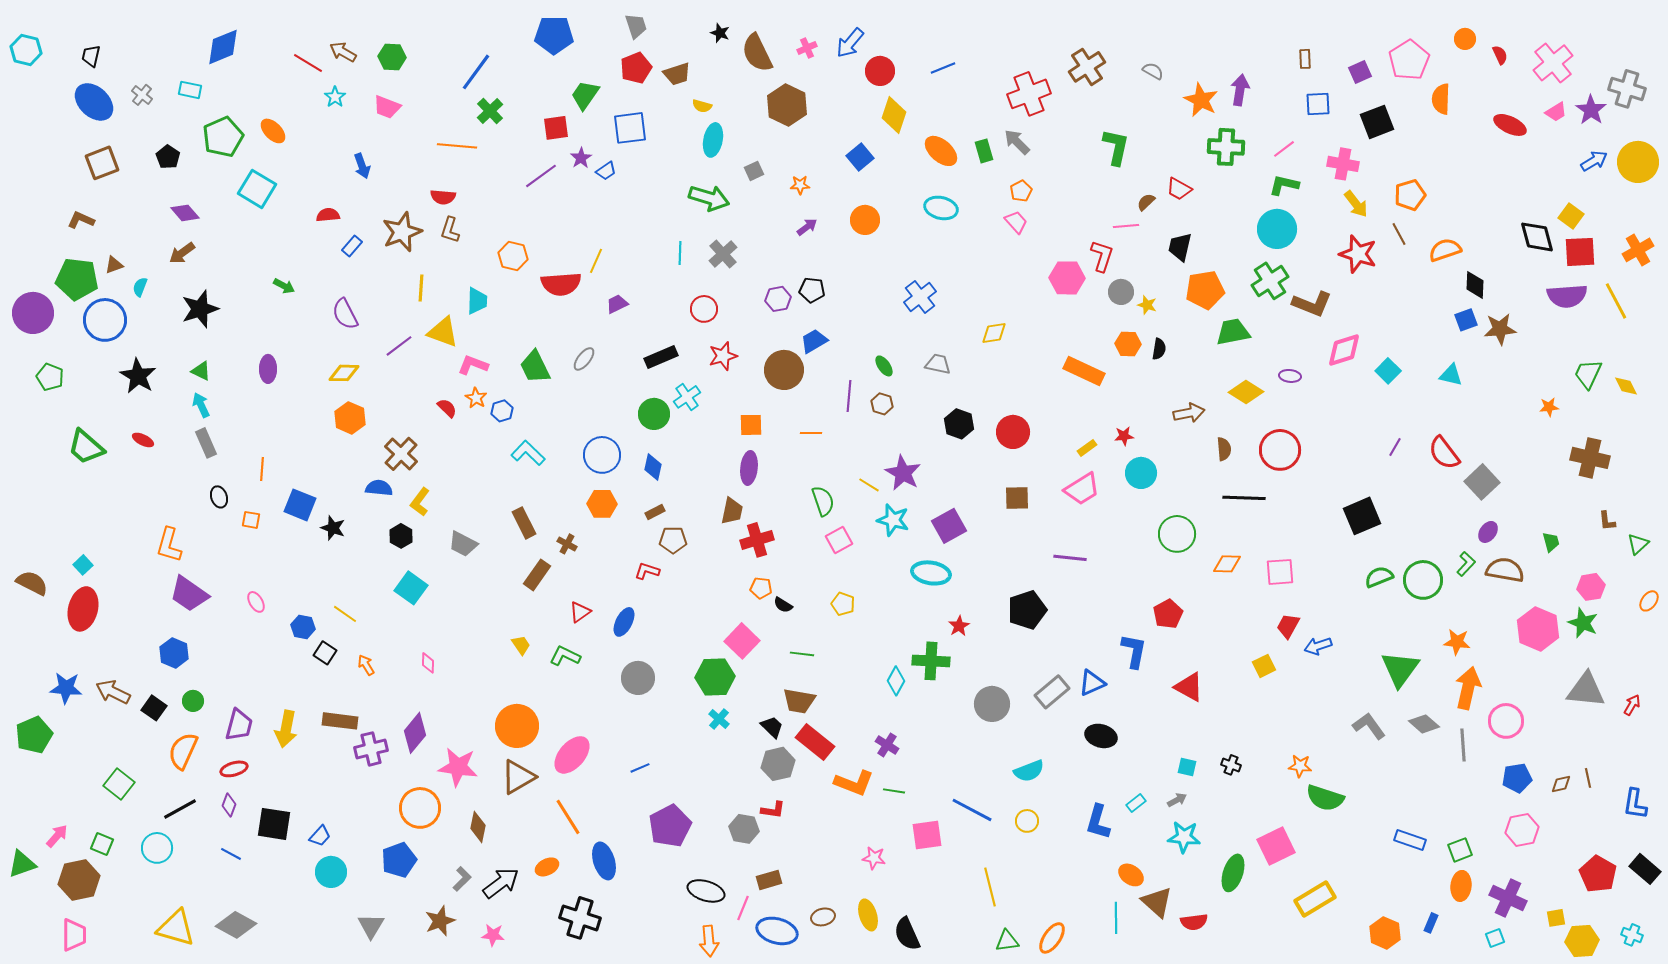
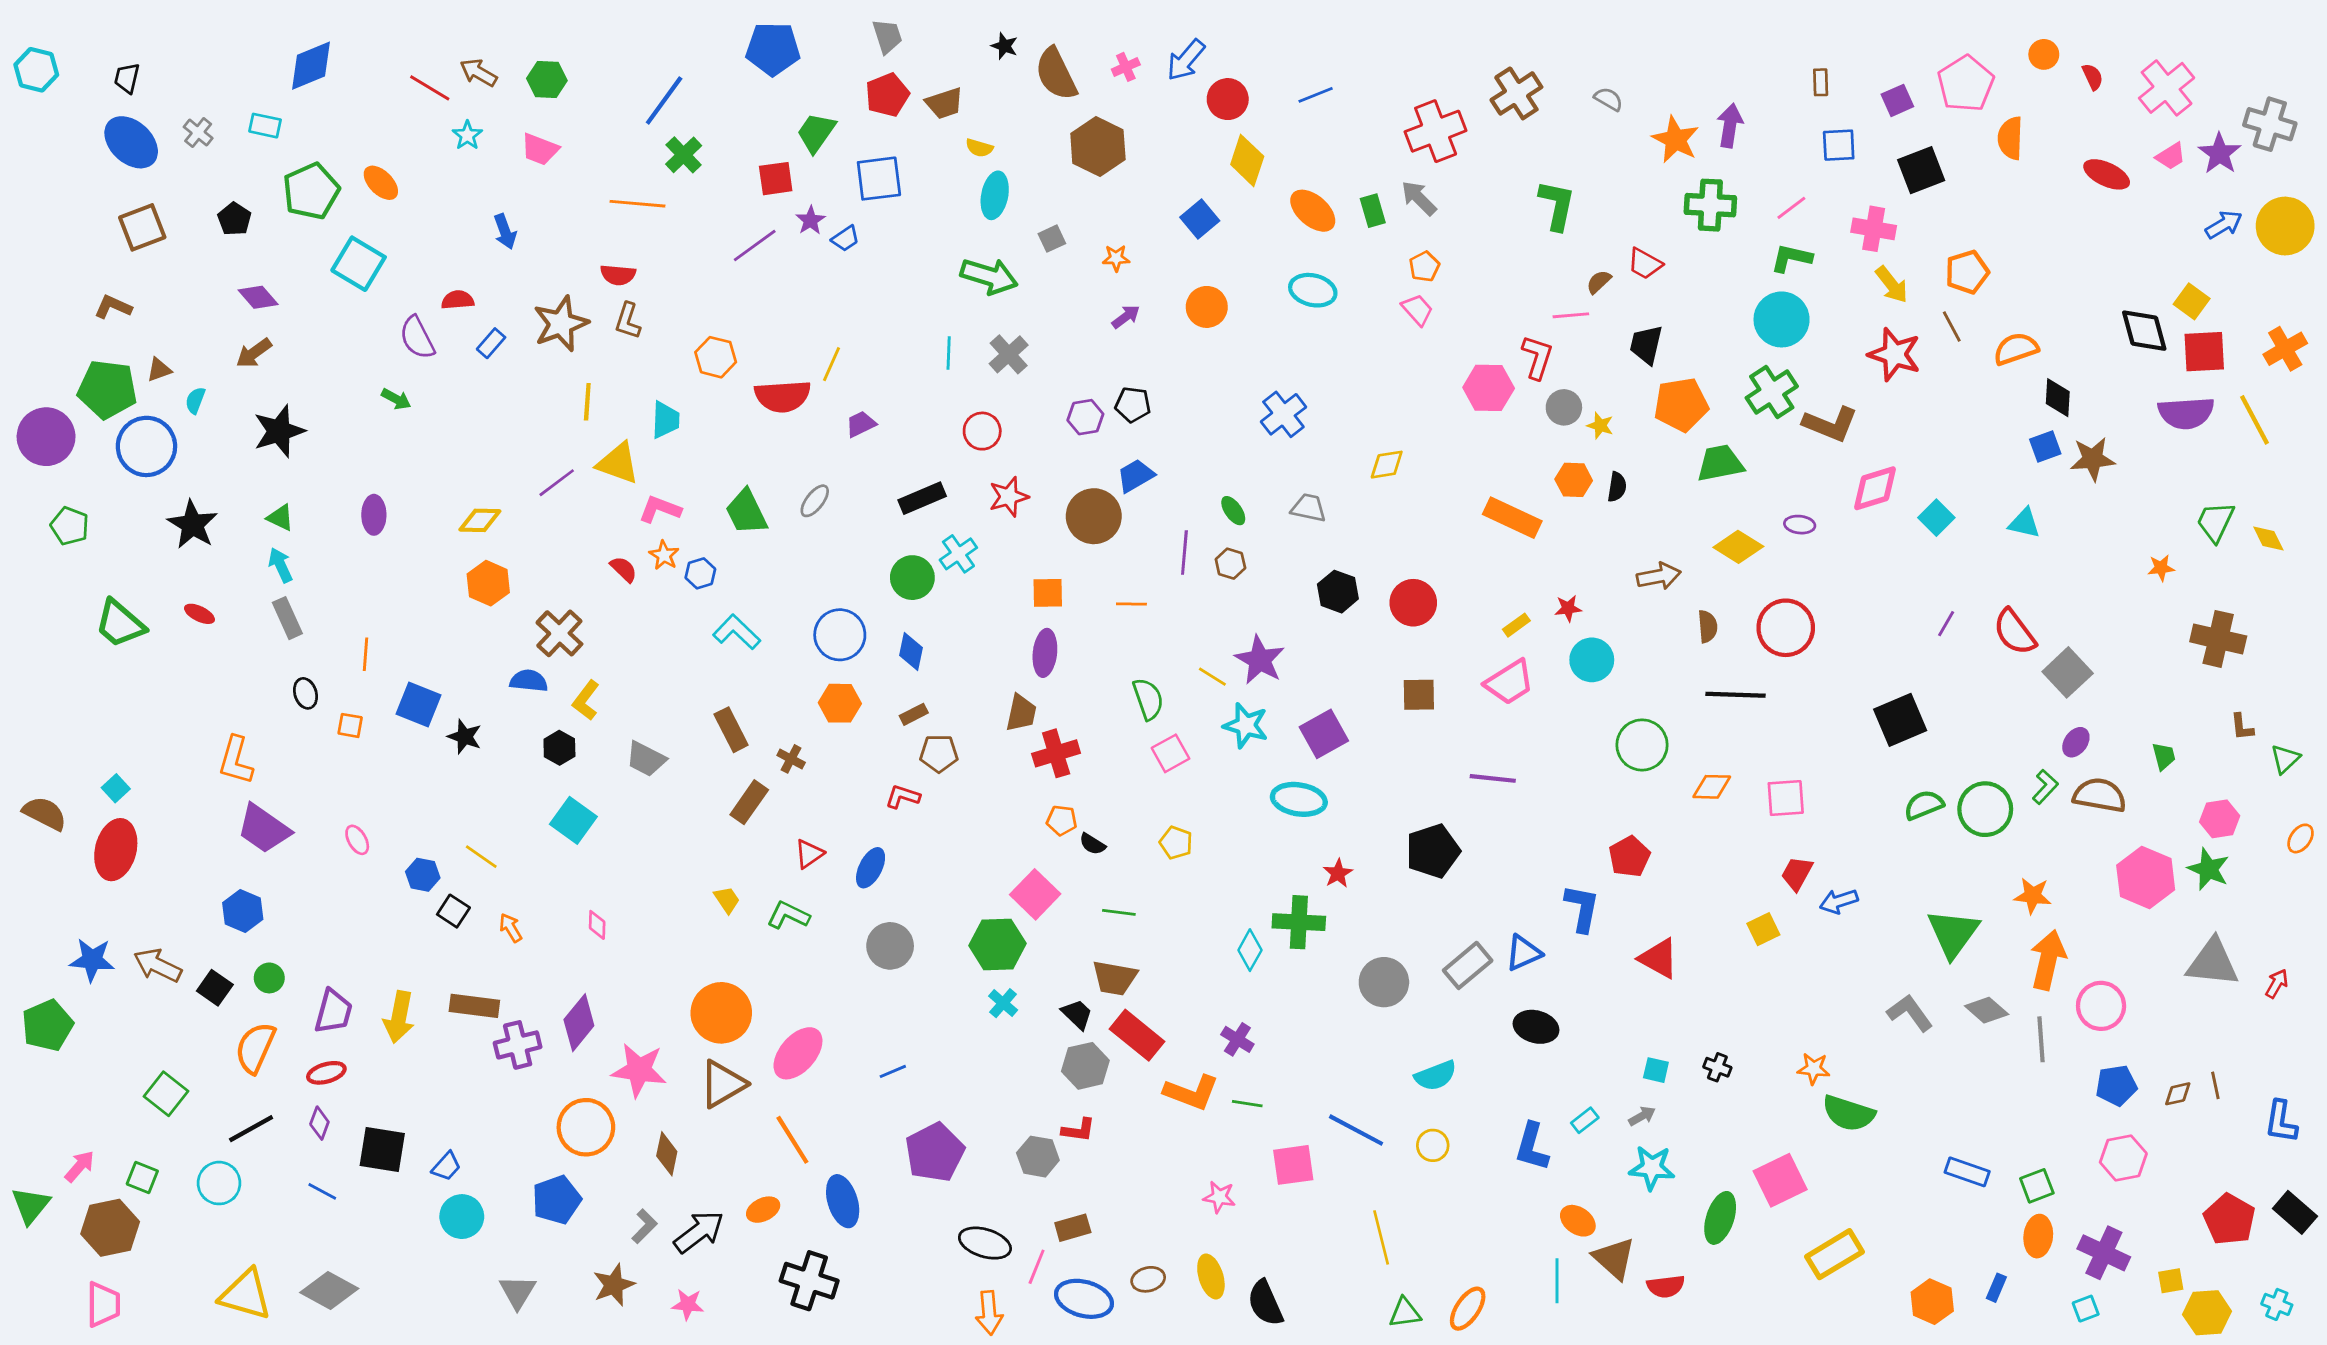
purple semicircle: (345, 314) -> (417, 338), moved
green triangle: (22, 864) -> (31, 1205), turned -32

